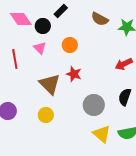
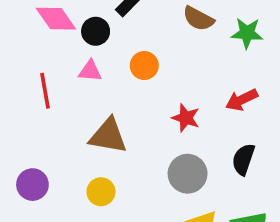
pink triangle: (40, 48) -> (90, 71), turned -40
red star: (74, 74) -> (186, 118), moved
brown triangle: (50, 84) -> (108, 136), turned -35

